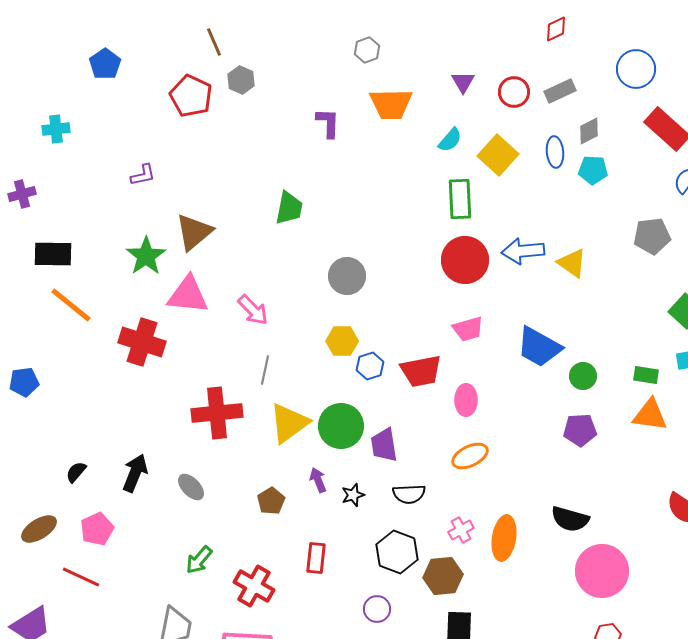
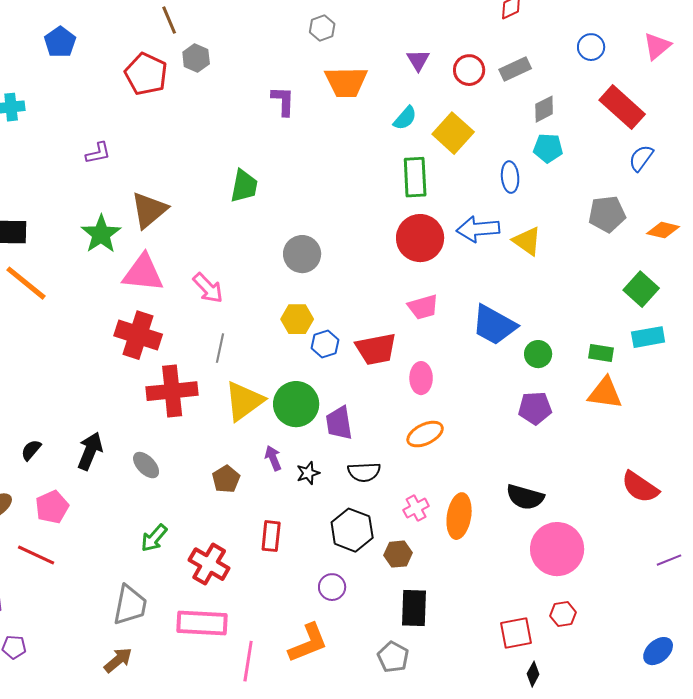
blue circle: (636, 69) -> (591, 47), size x0.7
blue ellipse: (555, 152) -> (510, 177), moved
red cross: (142, 342) -> (138, 335), moved
brown hexagon: (443, 576) -> (398, 554), size x0.7

